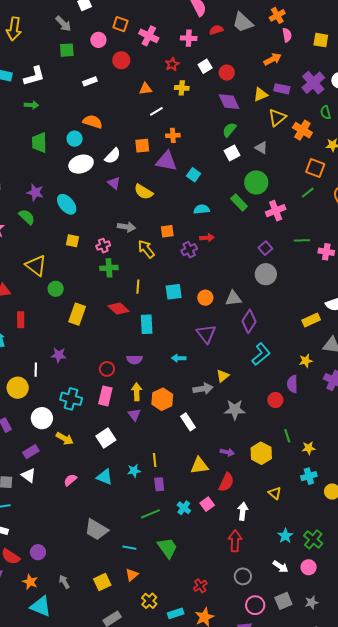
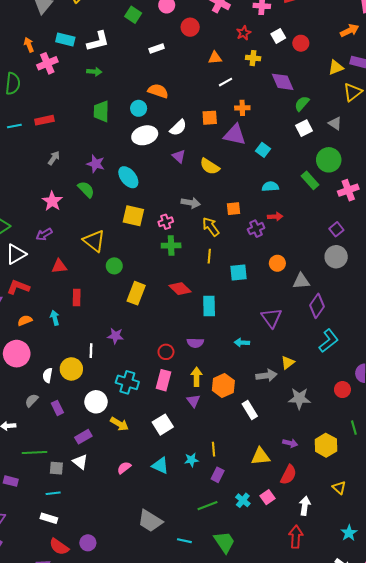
green square: (67, 50) -> (133, 15), turned 35
purple diamond: (229, 102) -> (283, 82), moved
yellow square: (72, 241) -> (133, 216), size x1.5
yellow line: (138, 287) -> (209, 256), moved
orange circle: (205, 298) -> (277, 263), moved
purple rectangle: (159, 484) -> (218, 475), turned 32

